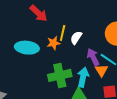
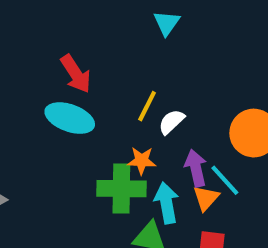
red arrow: (39, 13) -> (76, 74), moved
orange star: (54, 43) -> (142, 161), moved
cyan arrow: (83, 77) -> (166, 203), turned -36

